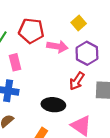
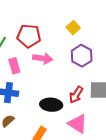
pink arrow: (57, 46) -> (43, 58), moved
red arrow: (77, 81) -> (76, 95), moved

